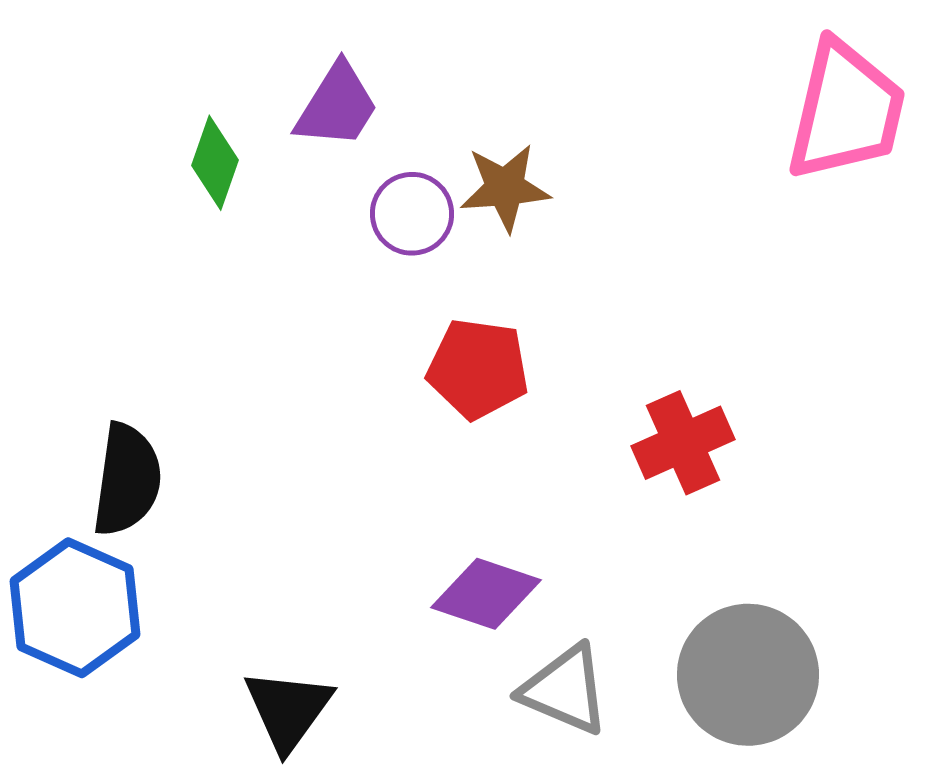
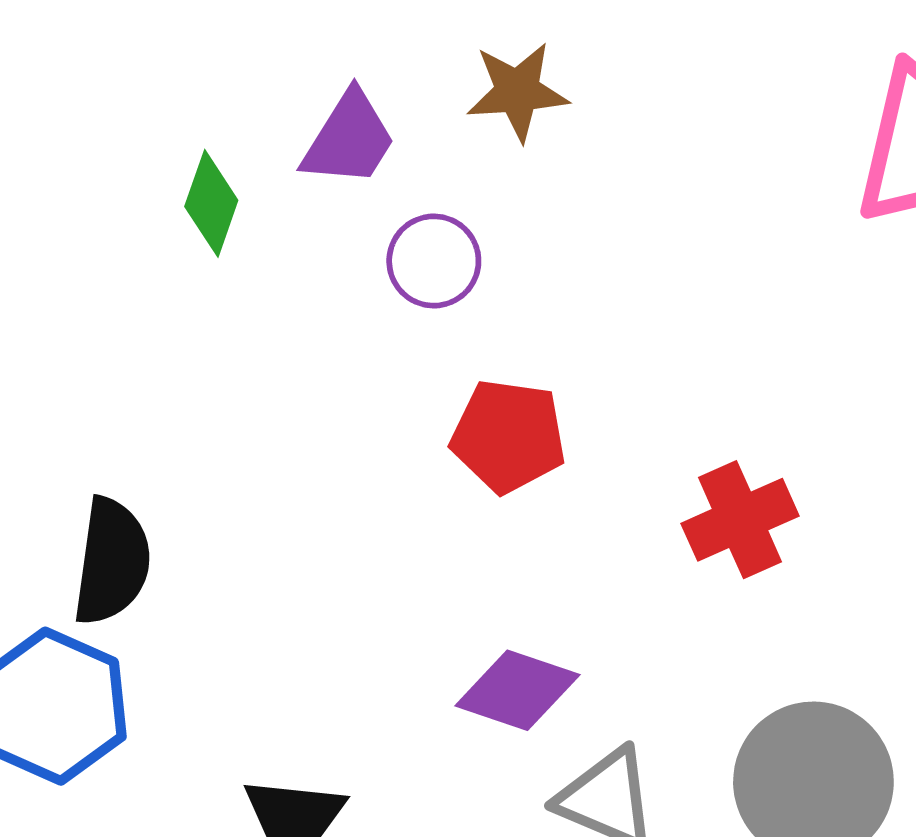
brown star: (505, 188) -> (517, 92), moved

